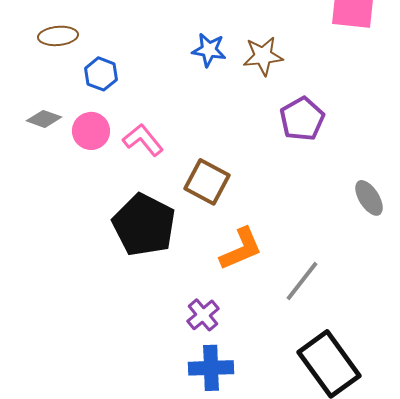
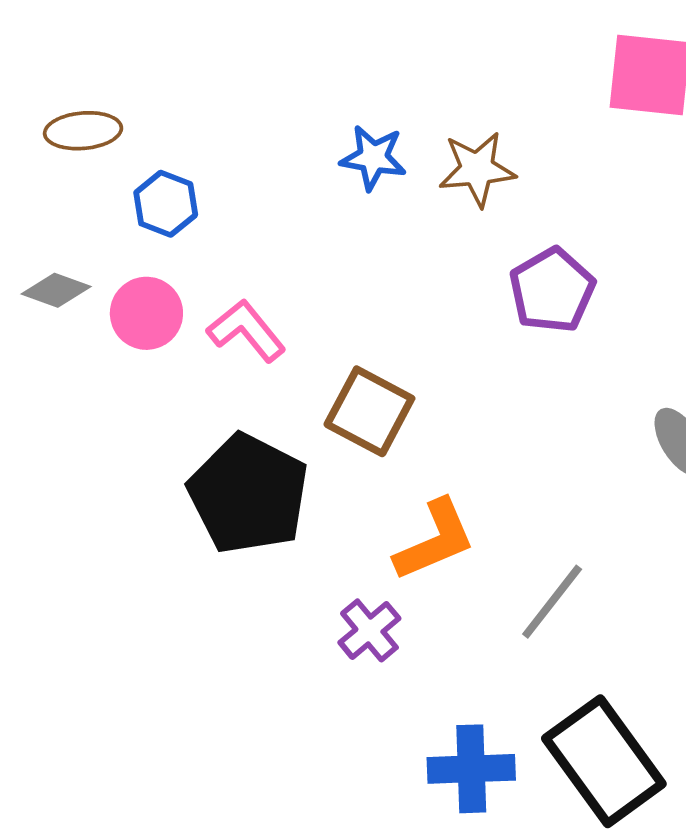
purple cross: (203, 315) -> (369, 630), moved
blue cross: (211, 368) -> (471, 769), moved

